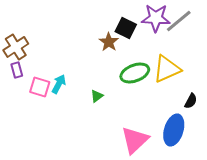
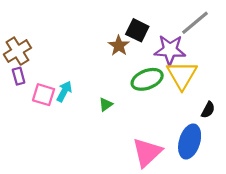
purple star: (156, 18) -> (170, 50), moved
yellow triangle: (167, 69) -> (182, 75), turned -36

